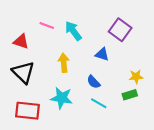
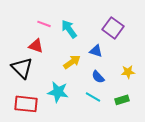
red triangle: (21, 42) -> (36, 46), moved
yellow arrow: (64, 63) -> (72, 62), moved, turned 60
blue semicircle: (94, 82) -> (98, 77), moved
green rectangle: (130, 95) -> (122, 100), moved

